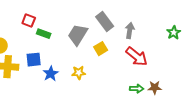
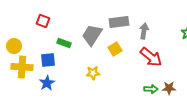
gray rectangle: (105, 22) -> (119, 22), turned -60
green rectangle: (44, 34) -> (64, 43), moved
blue star: (51, 74) -> (47, 83), moved

